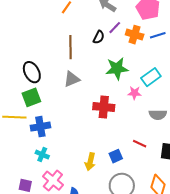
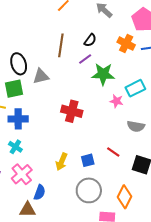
purple line: (115, 28) -> (85, 59), moved
gray triangle: (72, 79) -> (41, 76), moved
red cross: (104, 107) -> (72, 111), moved

